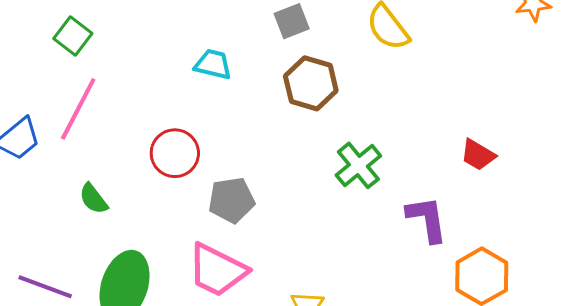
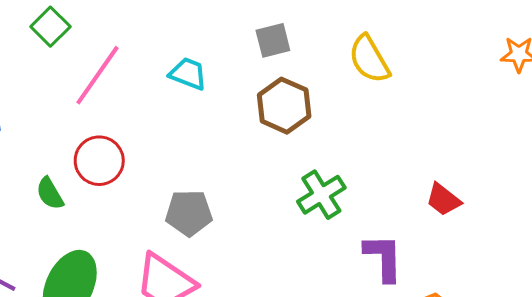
pink line: (78, 109) -> (97, 75), moved
red circle: (175, 153) -> (99, 161), moved

